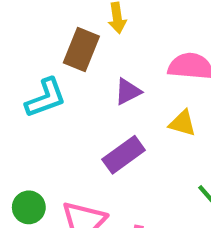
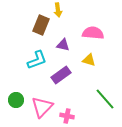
purple triangle: (128, 92) -> (63, 45), turned 40
cyan L-shape: (46, 98) -> (37, 60), moved

